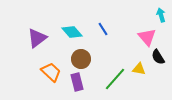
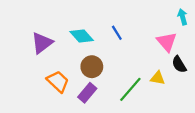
purple rectangle: (77, 82) -> (87, 93), turned 54

